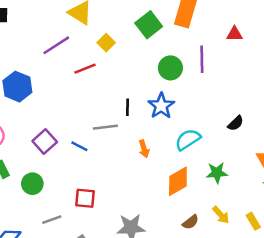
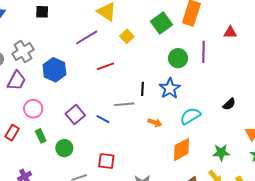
red line: (85, 69) -> (105, 66), moved
orange arrow: (144, 149) -> (155, 123), turned -56
green star: (217, 173) -> (221, 152), moved

